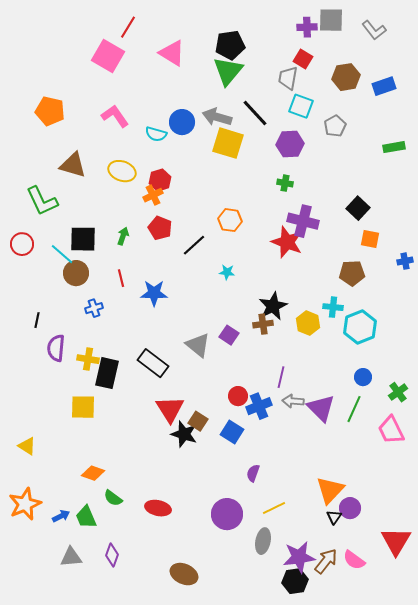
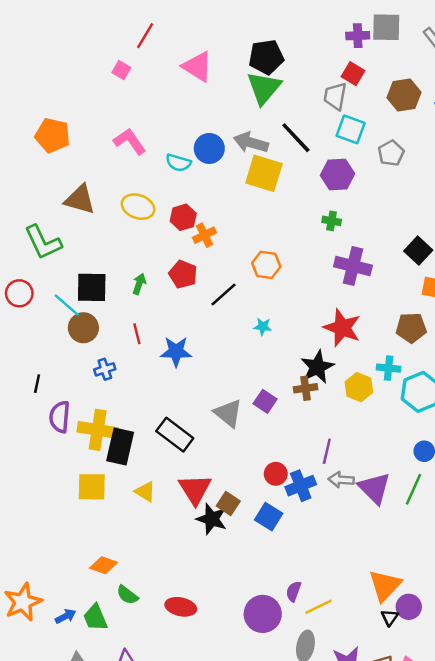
pink square: (108, 56) -> (121, 70), size x0.5
orange cross: (153, 195) -> (205, 235), moved
red star: (287, 242) -> (342, 328), moved
yellow cross: (88, 359) -> (98, 430), size x1.5
yellow triangle: (27, 446) -> (145, 492), moved
purple semicircle: (253, 473) -> (294, 591), moved

